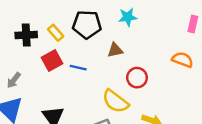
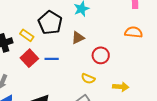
black pentagon: (87, 24) -> (50, 23), turned -30
yellow semicircle: (115, 101) -> (88, 79), size x0.6

